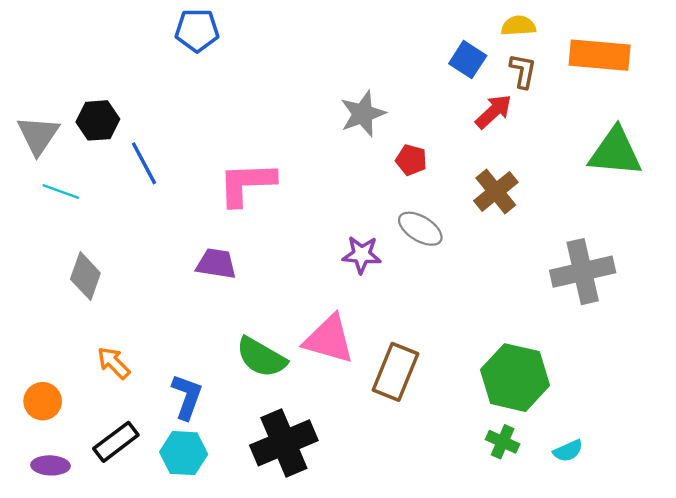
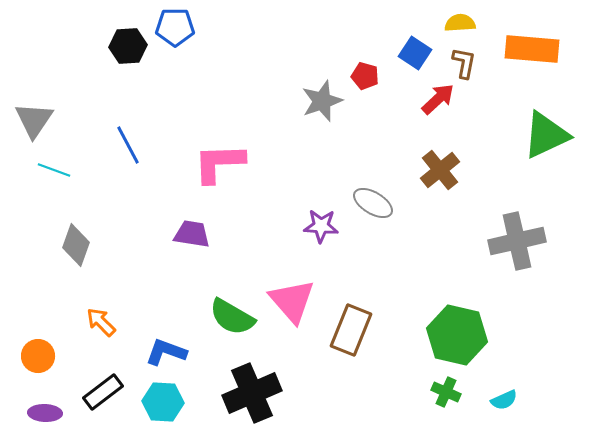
black hexagon: (98, 120) -> (128, 46), moved
green triangle: (615, 152) -> (546, 135), turned -30
red pentagon: (411, 160) -> (365, 76), moved
pink triangle: (329, 339) -> (292, 301), turned 33
blue L-shape: (187, 397) -> (166, 352), turned -90

